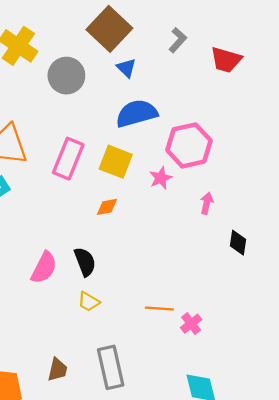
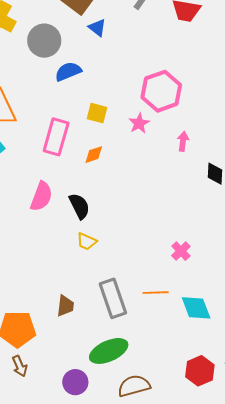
blue semicircle: (137, 113) -> (68, 72), moved, size x0.7
pink rectangle: (68, 159) -> (56, 137), moved
yellow square: (116, 162) -> (97, 113), size x0.7
pink semicircle: (44, 268) -> (41, 196), moved
orange line: (159, 309) -> (156, 293), moved

